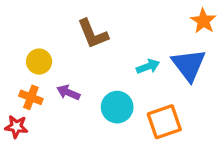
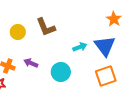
yellow circle: (39, 62) -> (18, 32), moved
orange square: (164, 122) -> (106, 76), moved

